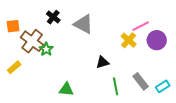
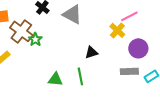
purple circle: (157, 40) -> (138, 48), moved
gray rectangle: (141, 81) -> (129, 71), turned -54
green line: (116, 86) -> (80, 76), moved

